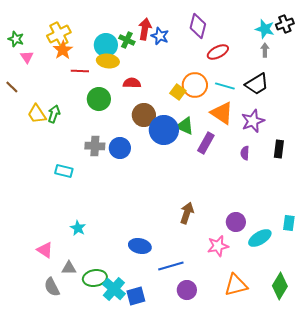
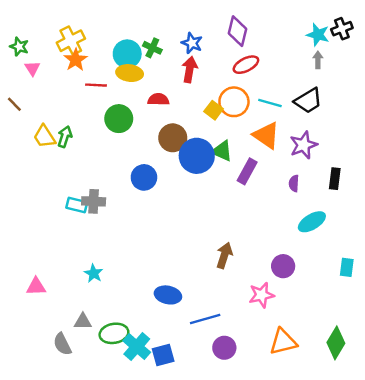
red arrow: (145, 29) -> (190, 69), moved
red ellipse: (218, 52) -> (246, 65), moved
gray cross: (95, 146) -> (94, 201), moved
cyan ellipse: (260, 238) -> (312, 222), moved
pink triangle: (45, 250) -> (36, 287), moved, turned -36

